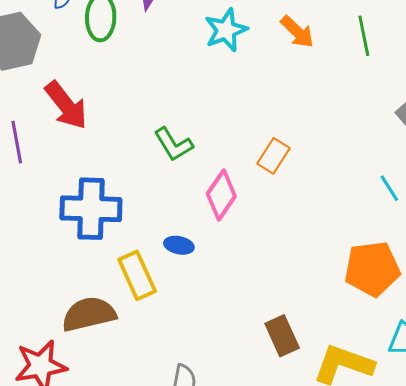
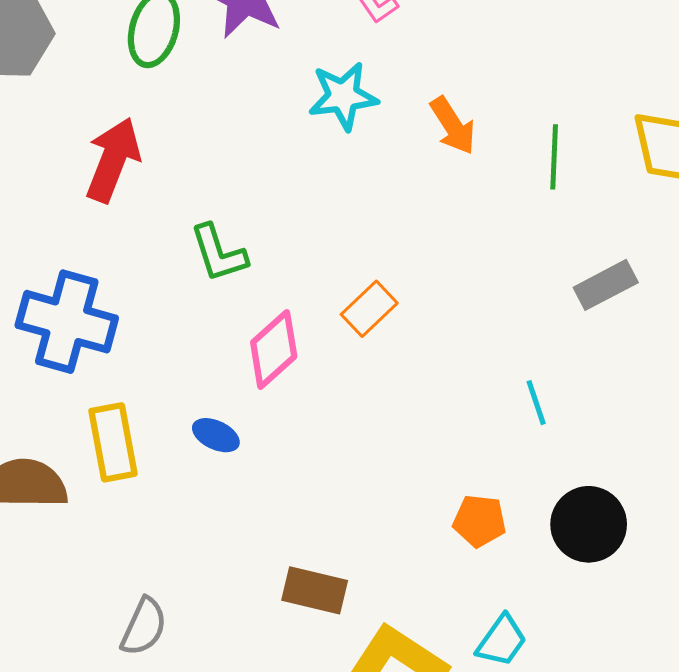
red arrow: (66, 105) -> (113, 160), moved, turned -134
blue ellipse: (179, 245) -> (216, 435), moved
orange pentagon: (372, 269) -> (479, 521), size x0.6
brown rectangle: (282, 336) -> (315, 590), turned -66

